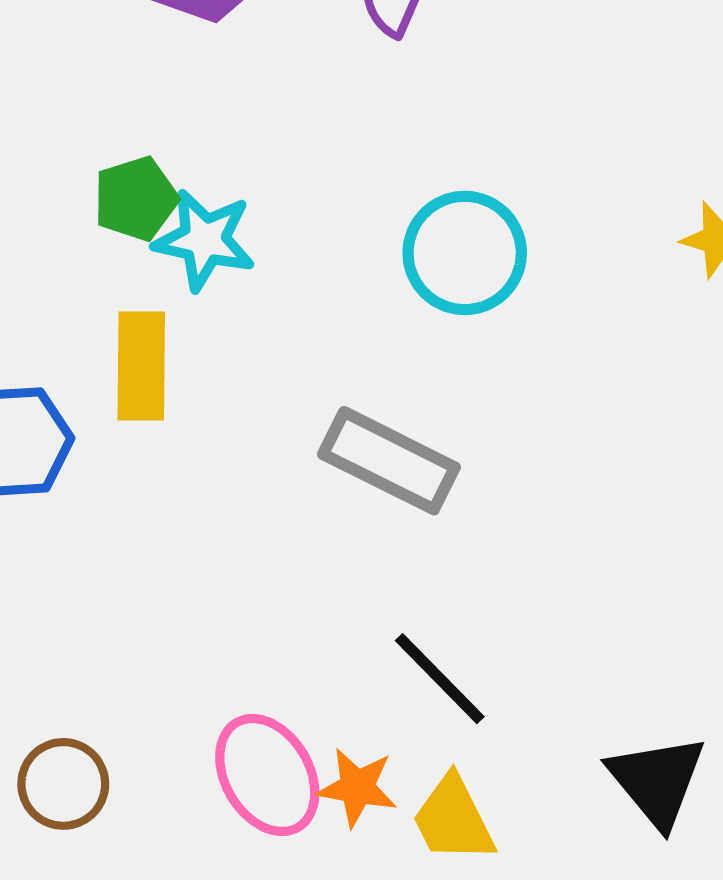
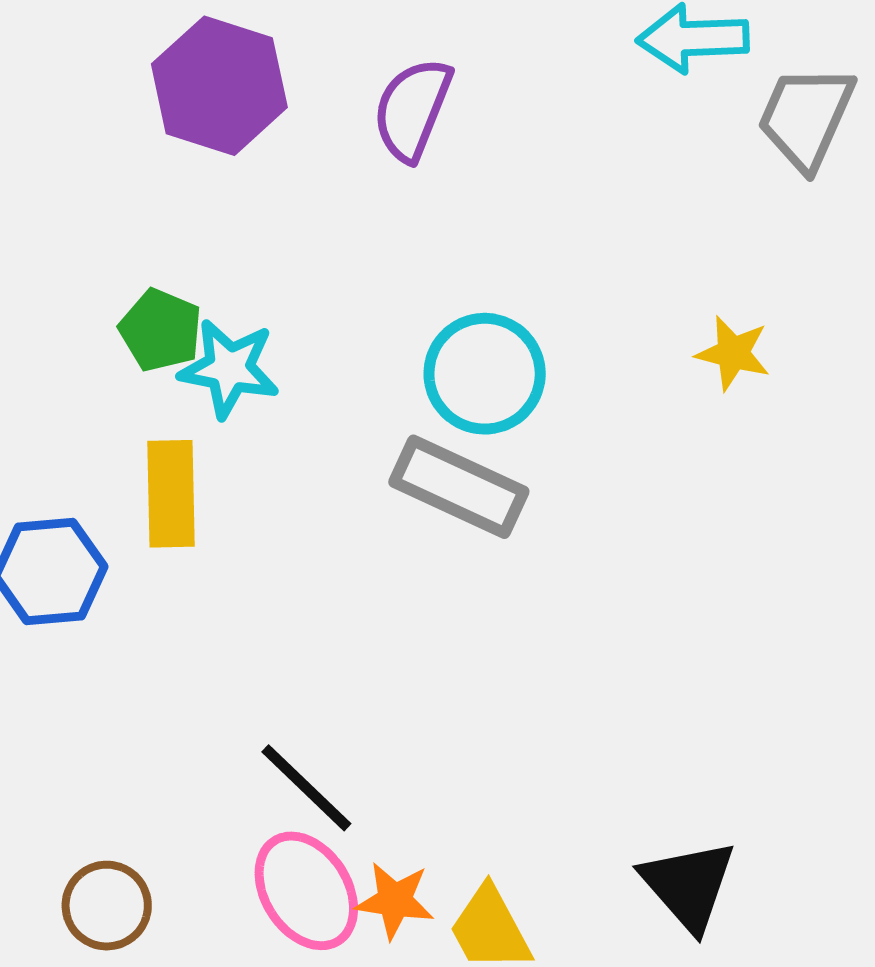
green pentagon: (136, 199) -> (161, 330), turned -30
gray rectangle: (389, 461) -> (459, 487), moved
black line: (440, 679) -> (306, 788), moved

